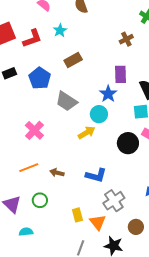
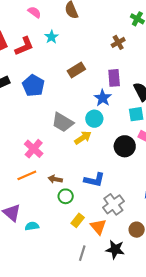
brown rectangle: (73, 60) -> (76, 70), moved
gray trapezoid: (66, 101) -> (63, 122), moved
pink cross: (34, 130) -> (34, 149), moved
green circle: (40, 200) -> (66, 196), moved
yellow rectangle: (77, 215) -> (78, 220), turned 56
cyan semicircle: (26, 232) -> (32, 226), moved

